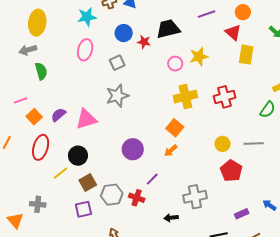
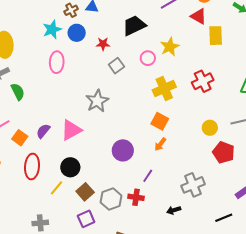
blue circle: (124, 33) -> (77, 33), moved
red star: (144, 42) -> (103, 44), moved
gray square: (117, 63) -> (116, 66), moved

